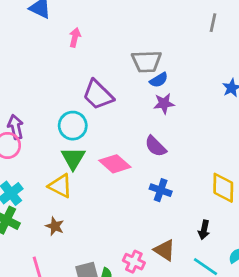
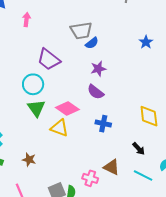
purple star: (164, 103) -> (98, 69), moved
yellow triangle: (60, 186) -> (59, 128), moved
black arrow: (204, 230) -> (139, 149), turned -48

